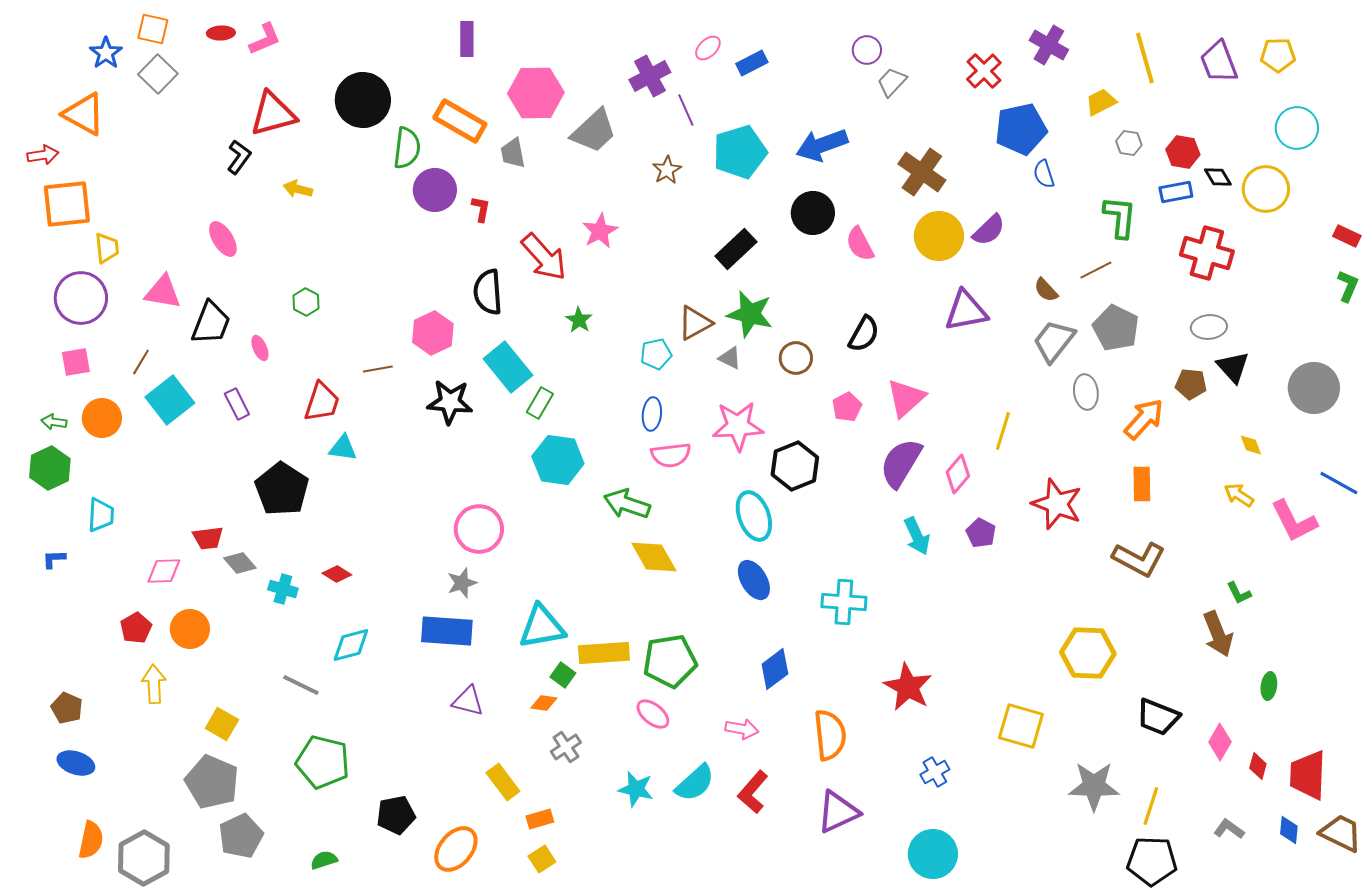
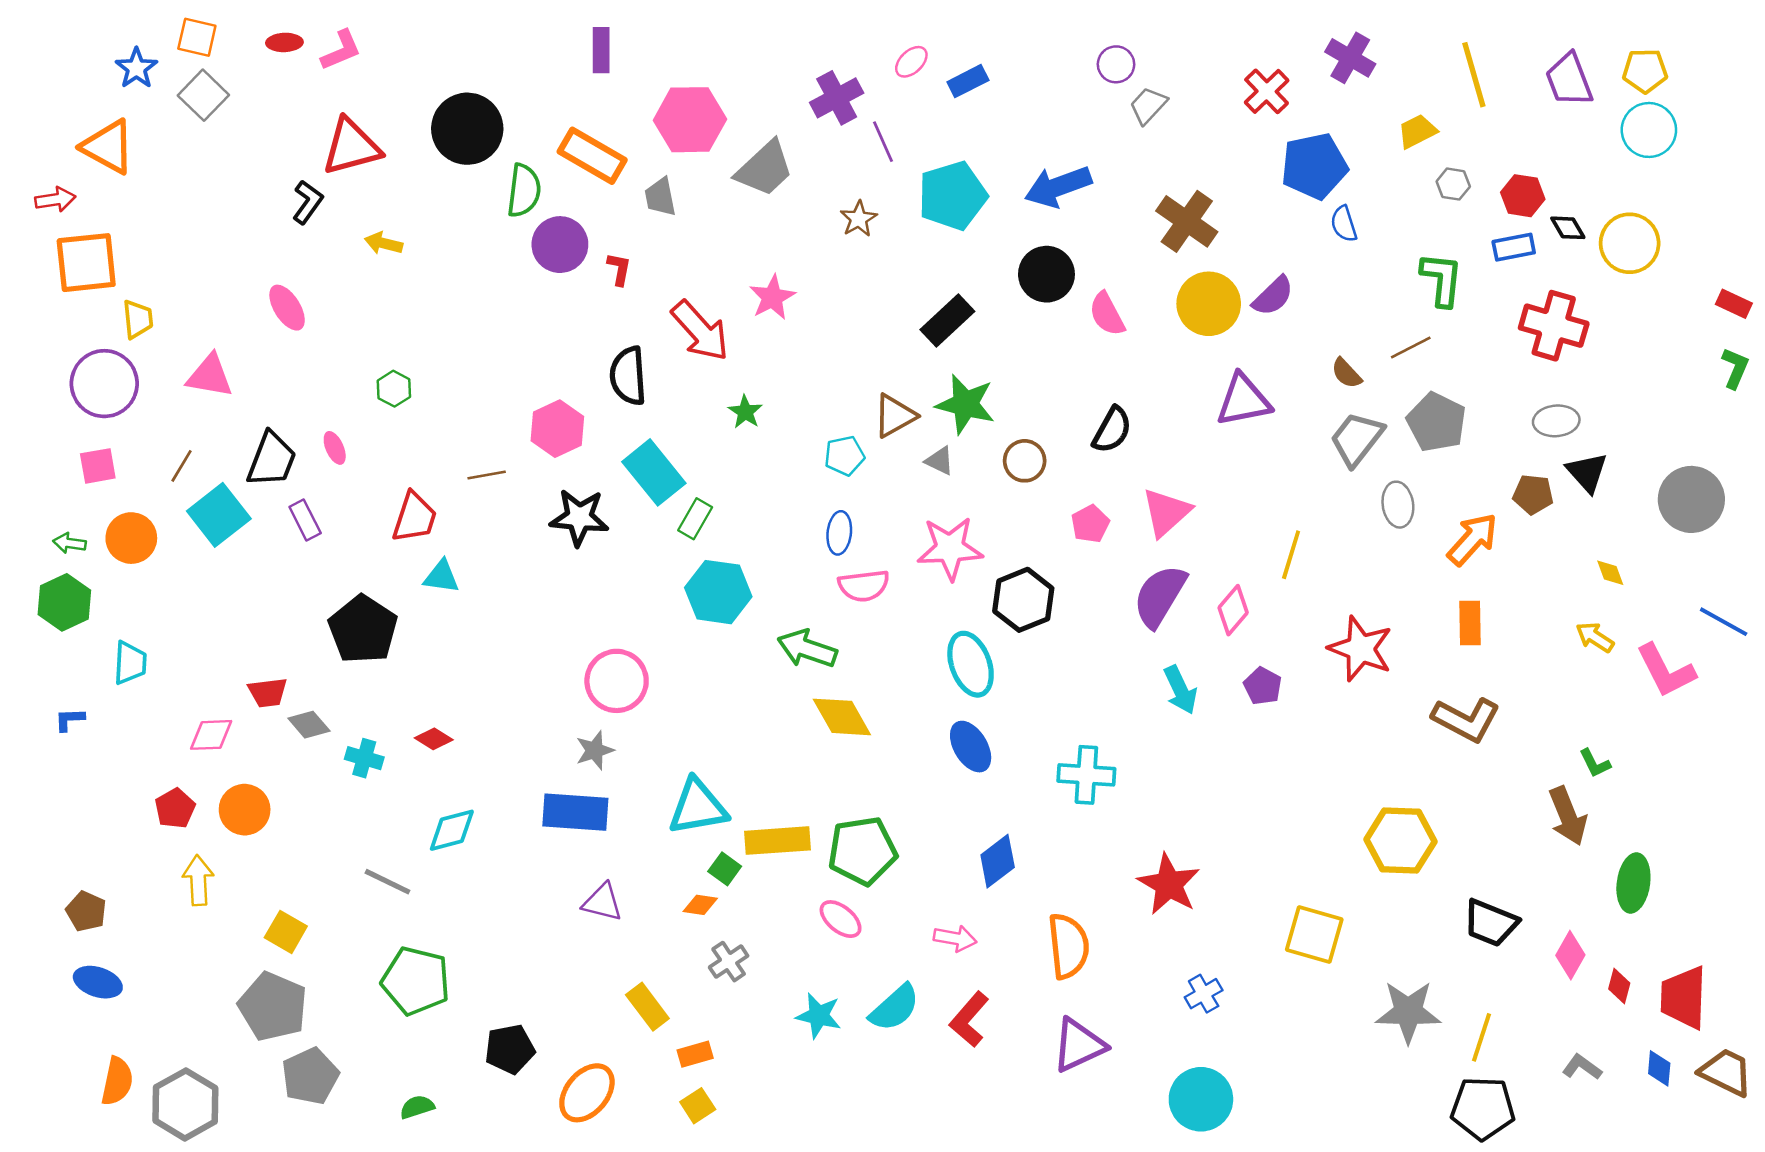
cyan circle: (1297, 128) -> (1649, 130), moved
black trapezoid: (211, 323) -> (272, 460), moved
green ellipse: (1269, 686) -> (1633, 883), size x1.6

